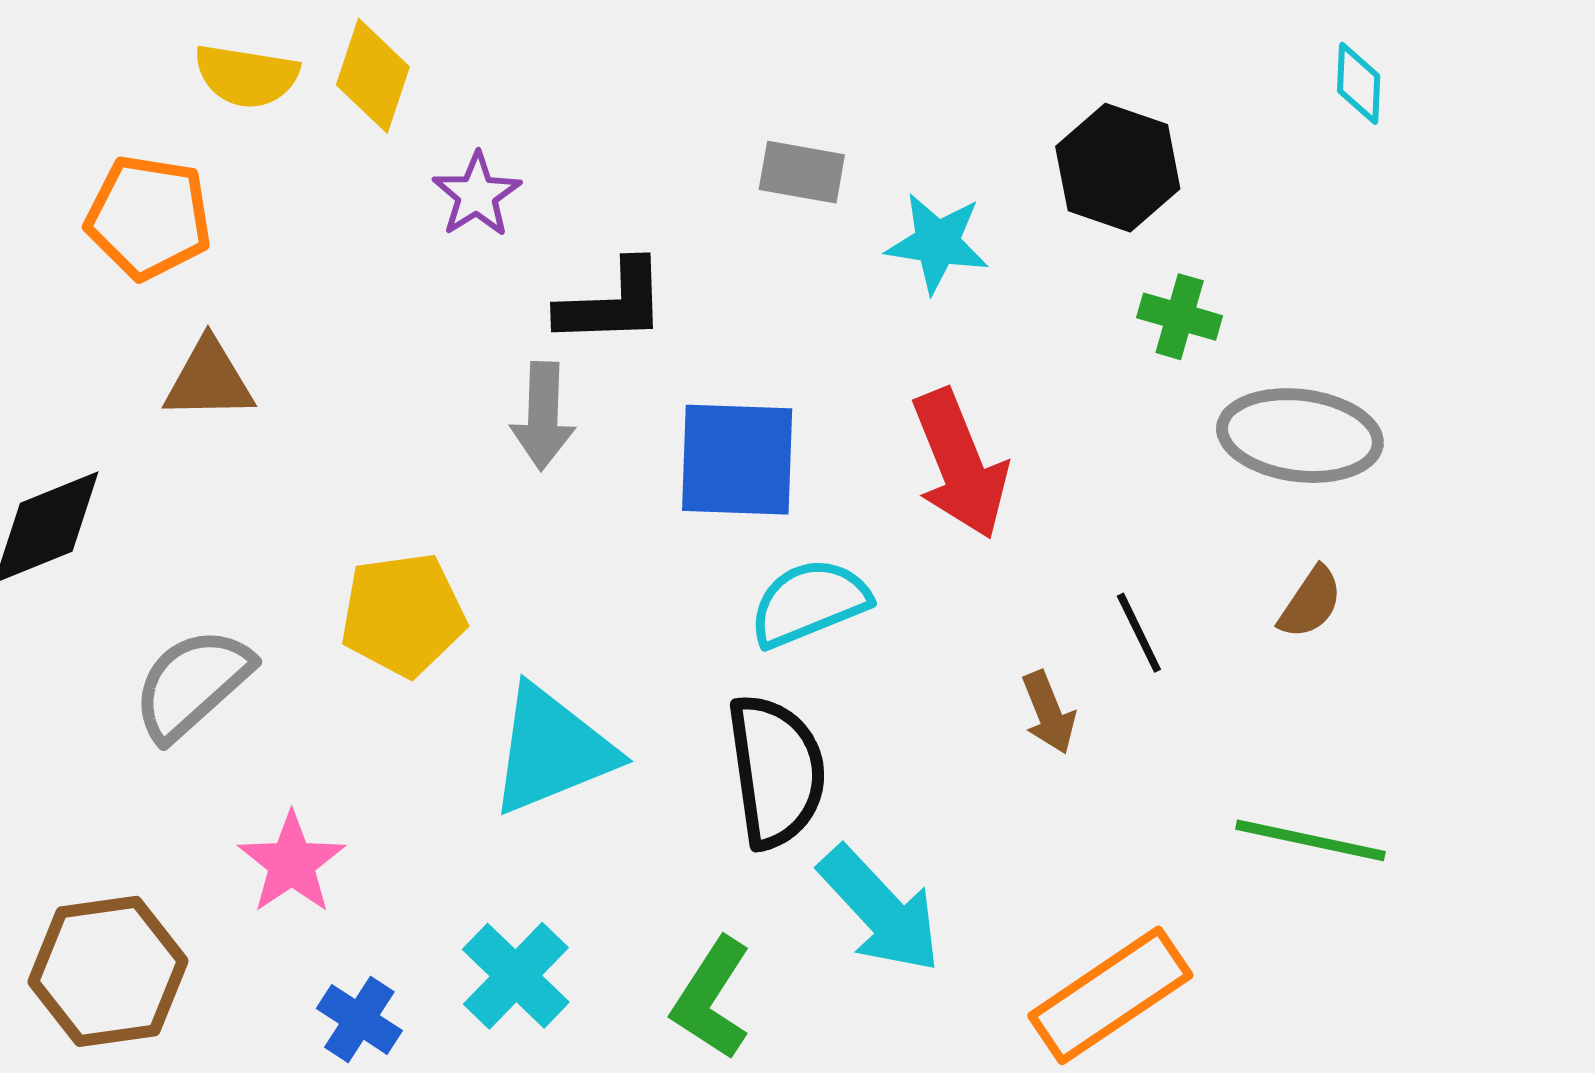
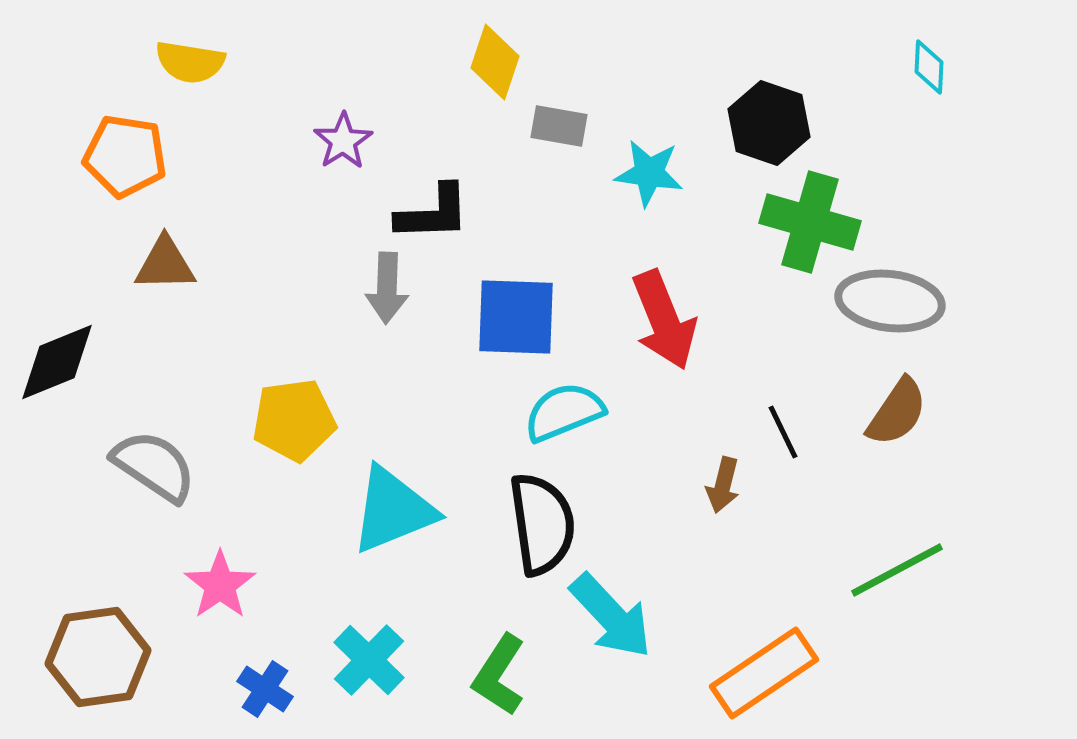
yellow diamond: (373, 76) -> (495, 62), moved
green cross: (1180, 317) -> (810, 222), size x1.8
brown semicircle: (1310, 603) -> (897, 412), size x1.4
gray semicircle: (192, 684) -> (154, 466), turned 76
brown arrow: (1049, 712) -> (723, 485), turned 36
green line: (1310, 840) -> (897, 570), turned -40

